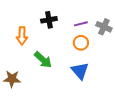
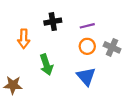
gray cross: (104, 27) -> (112, 47), moved
green arrow: (43, 60) -> (46, 65), turned 30

